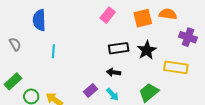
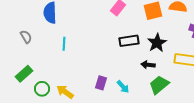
black arrow: (114, 72) -> (148, 65), moved
purple rectangle: (90, 90) -> (101, 83), turned -32

